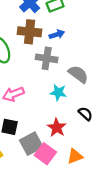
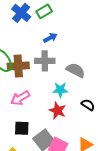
brown cross: (30, 32) -> (18, 66), moved
red star: (57, 128) -> (57, 111), moved

